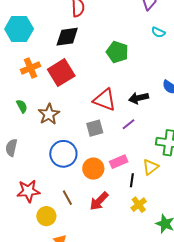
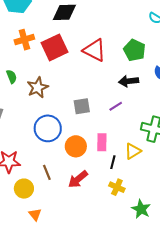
green pentagon: (117, 52) -> (134, 50), moved
red triangle: (105, 100) -> (94, 50), moved
pink rectangle: (119, 162) -> (102, 142), turned -72
yellow cross: (139, 205) -> (117, 187), turned -35

